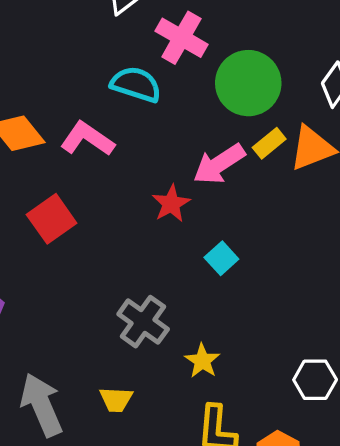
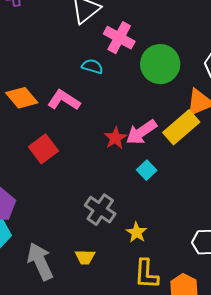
cyan semicircle: (136, 84) -> (92, 66), size x0.7
yellow rectangle: (269, 143) -> (181, 127), moved, size x1.8
pink arrow: (219, 164) -> (141, 132), moved

